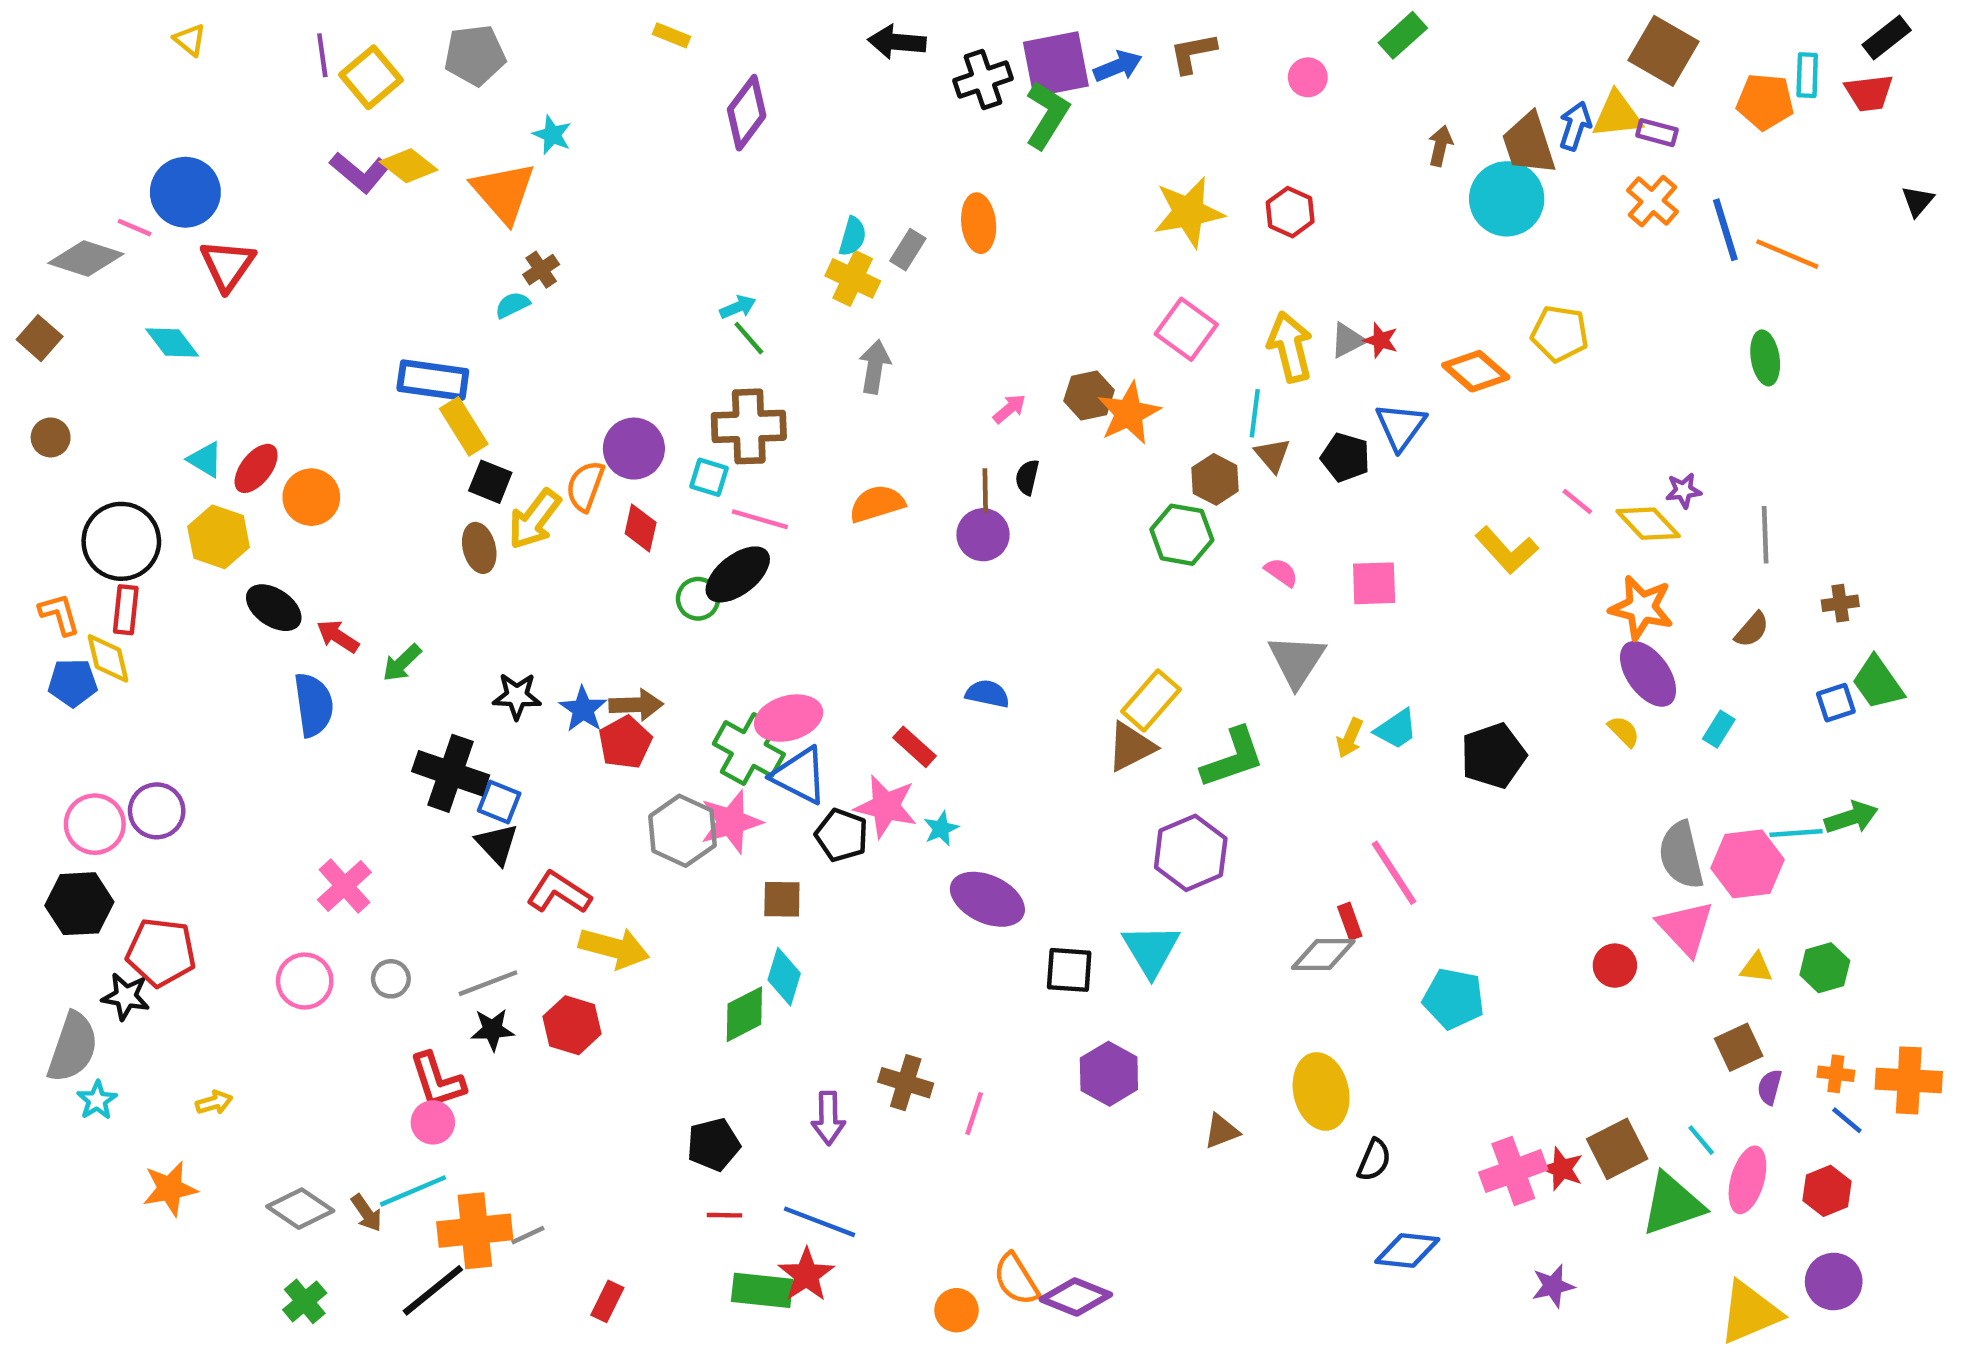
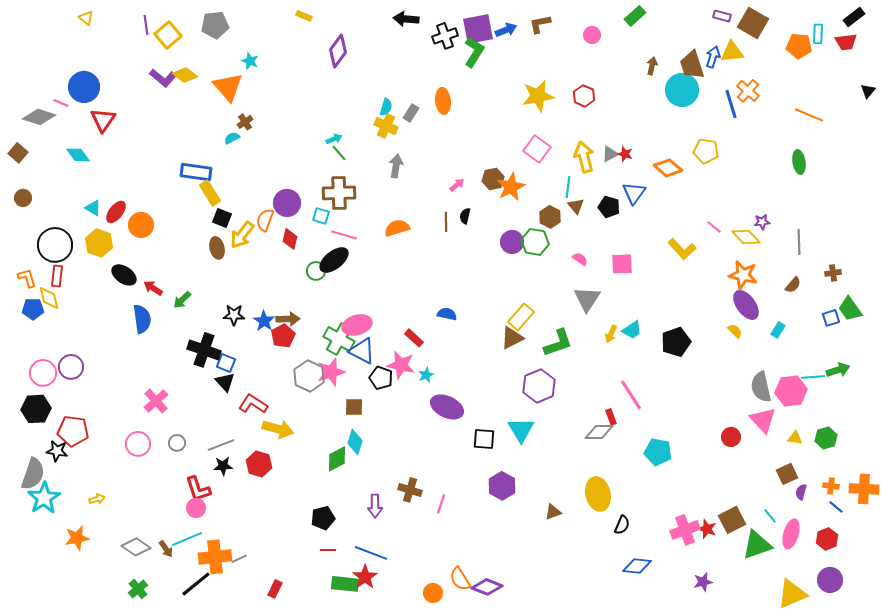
purple rectangle: (1657, 133) -> (722, 16), moved
blue line: (1725, 230) -> (731, 104), moved
purple circle: (983, 535) -> (512, 242), moved
cyan star: (97, 1100) -> (44, 498), size x1.8

